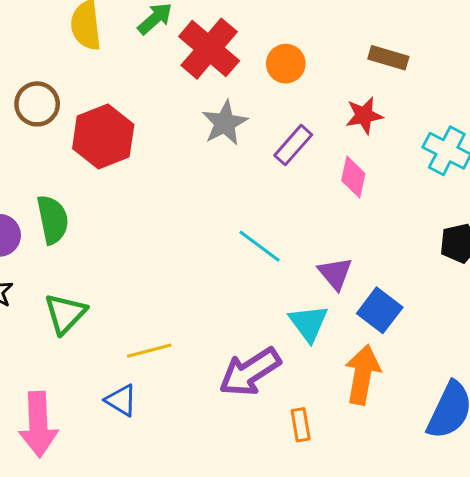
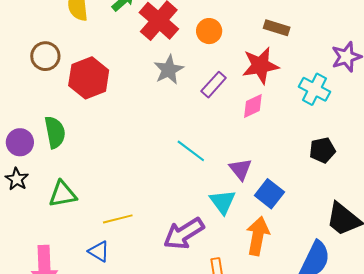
red star: (364, 115) -> (260, 66), size x1.5
pink diamond: (353, 177) -> (253, 106), turned 52
green triangle: (65, 314) -> (63, 194), turned 36

